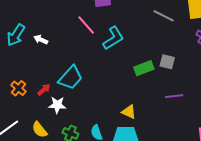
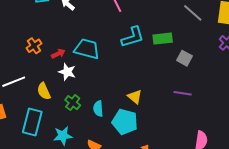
cyan L-shape: (113, 38) -> (133, 37), moved
green rectangle: (144, 68) -> (163, 39), moved
cyan trapezoid: (70, 78) -> (87, 49), turned -132

